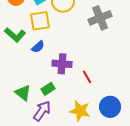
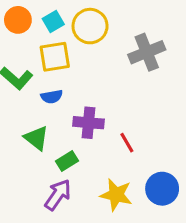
blue semicircle: (38, 47) -> (52, 97), turned 32
green triangle: (23, 93) -> (36, 138), moved

